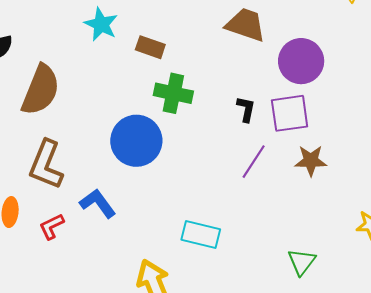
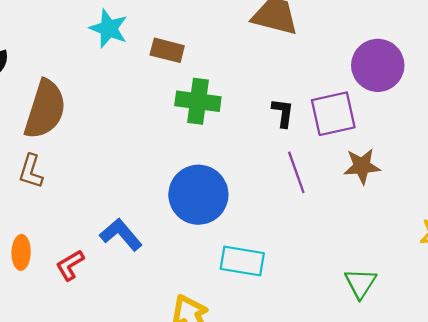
purple circle: (301, 61) -> (378, 65), moved
blue circle: (136, 141) -> (198, 195), moved
purple line: (254, 162) -> (296, 172), turned -48
brown L-shape: (46, 165) -> (31, 171), moved, size x0.6

